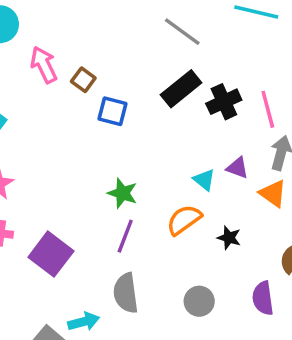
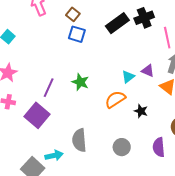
brown square: (83, 80) -> (73, 14), moved
black cross: (224, 102) -> (144, 18), moved
cyan triangle: (204, 180) -> (128, 77), turned 40
purple line: (125, 236) -> (49, 88), moved

